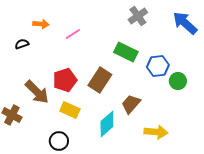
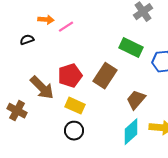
pink line: (73, 34) -> (66, 27), moved
cyan diamond: (107, 124) -> (131, 132), moved
black circle: (59, 141) -> (74, 131), moved

